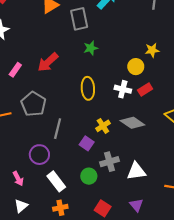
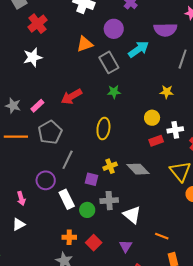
gray rectangle: (79, 19) -> (109, 62), turned -30
yellow star: (152, 50) -> (167, 92), moved
pink rectangle: (15, 70) -> (37, 106), moved
white cross: (123, 89) -> (175, 130), moved, turned -35
purple square: (87, 143) -> (92, 179), turned -32
white triangle: (136, 171) -> (132, 215), turned 36
white rectangle: (56, 181) -> (67, 199), moved
orange cross: (60, 208) -> (69, 237), moved

